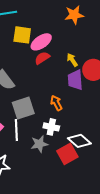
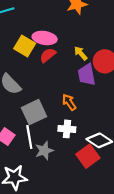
yellow square: (22, 35) -> (25, 46), moved, turned 30
pink ellipse: (41, 42) -> (45, 38), turned 50
gray star: (39, 144) -> (44, 151), moved

